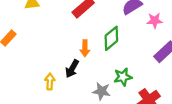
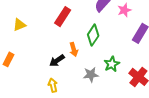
black arrow: (72, 69) -> (57, 61), moved, turned 42
gray star: (102, 91) -> (91, 75), moved

